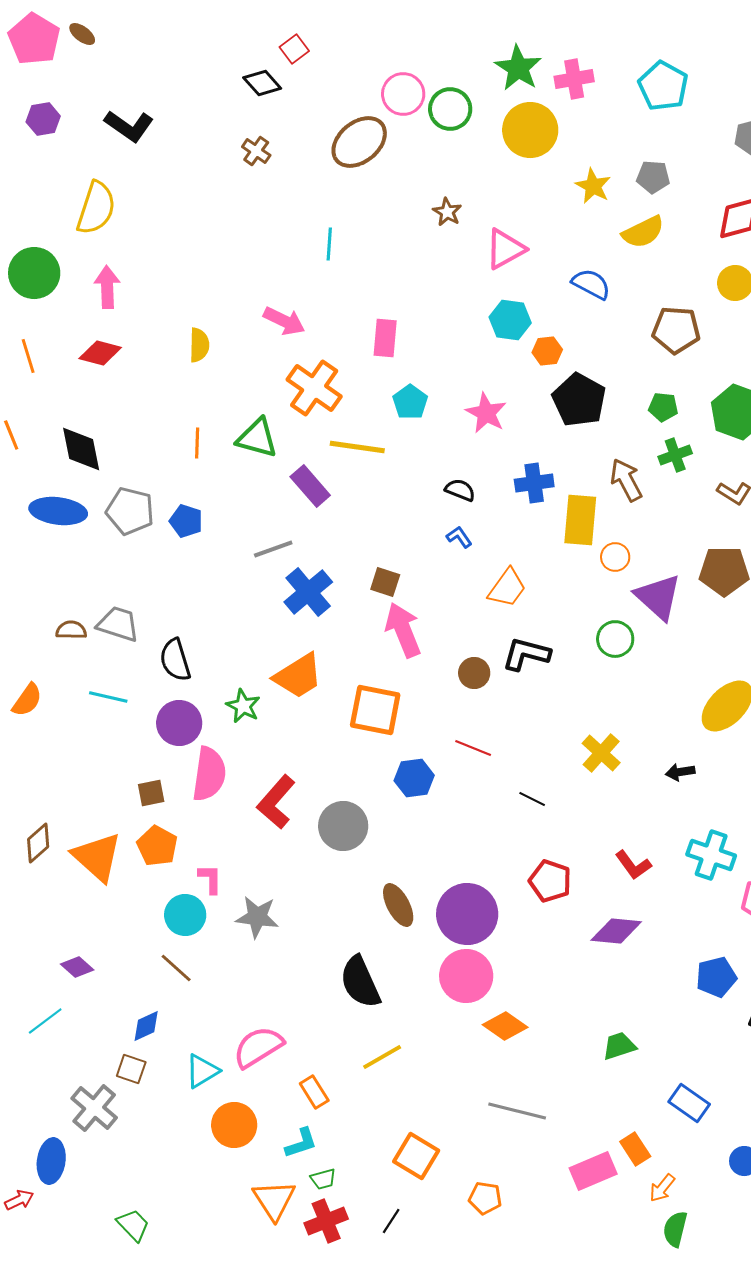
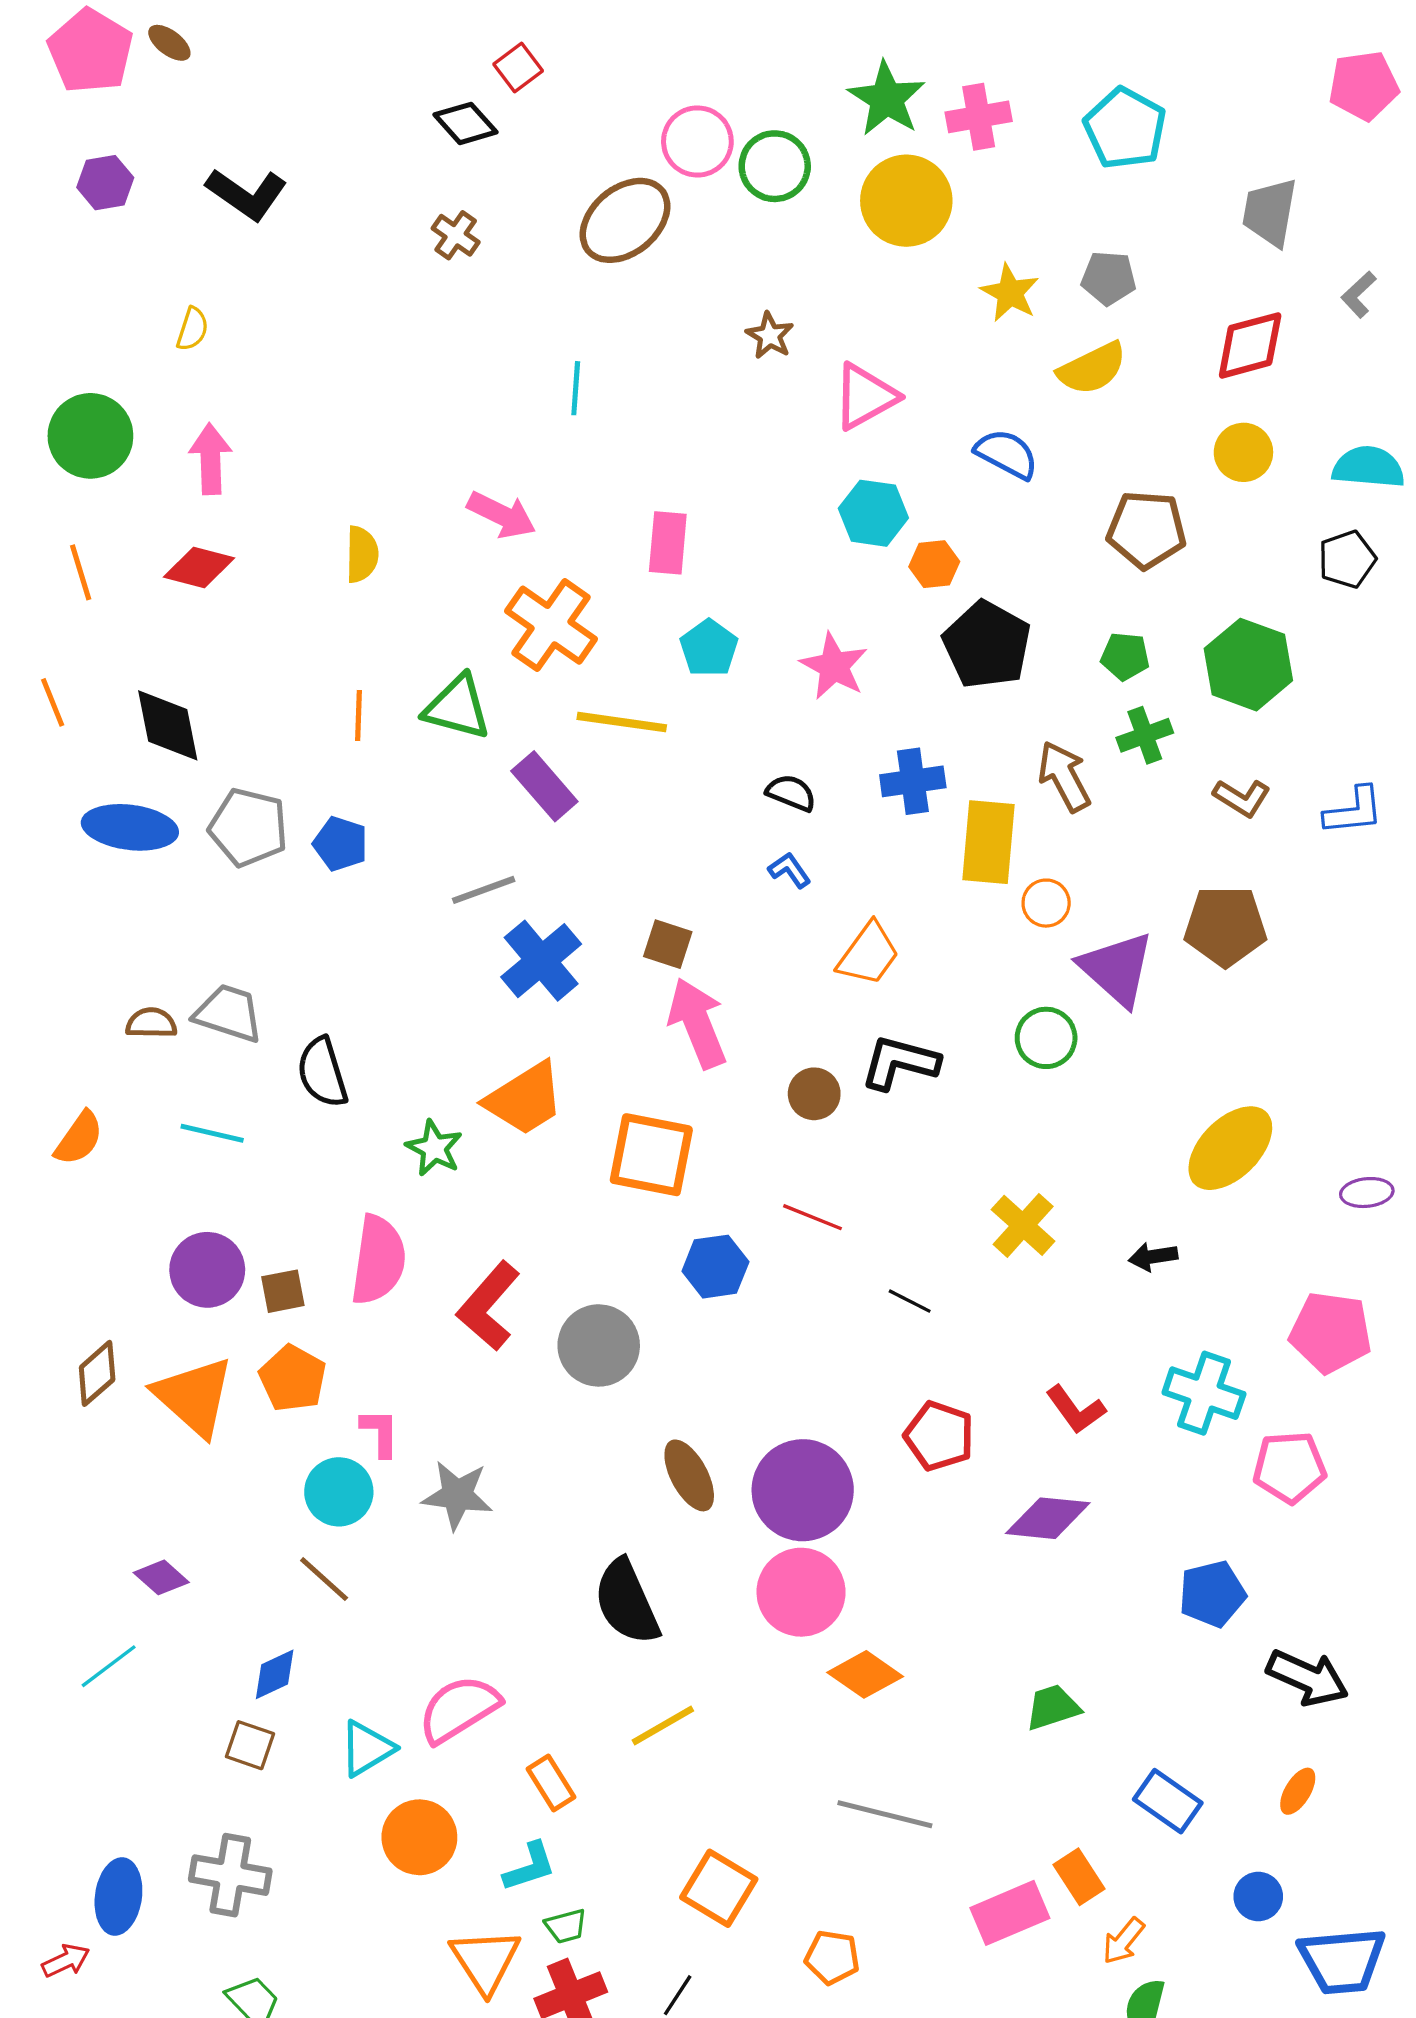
yellow semicircle: (96, 208) -> (192, 329), size x0.5
purple circle: (179, 723) -> (207, 1270), moved
gray cross: (94, 1108) -> (230, 1875), moved, turned -30

